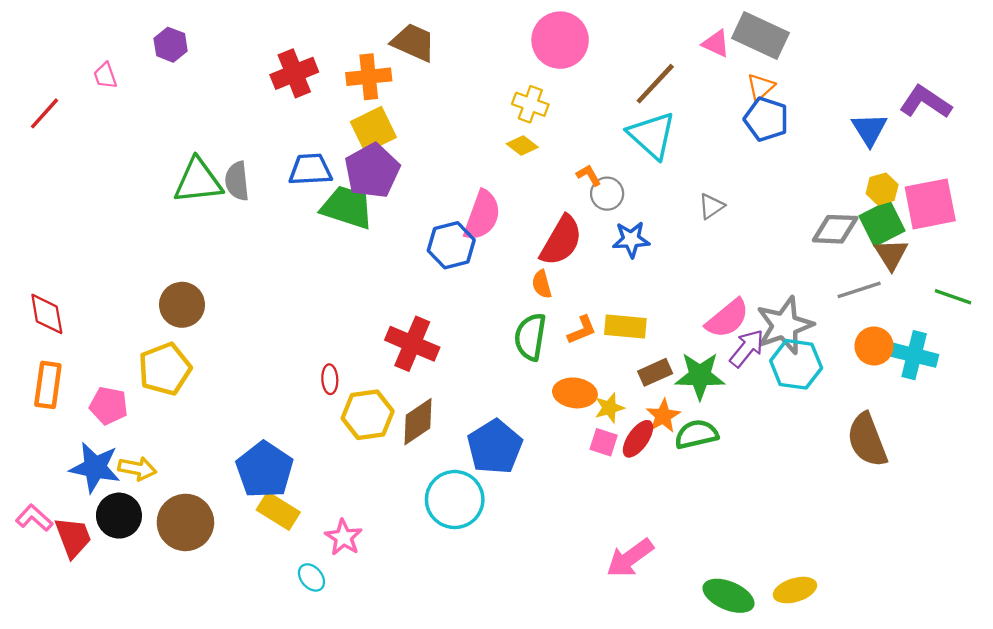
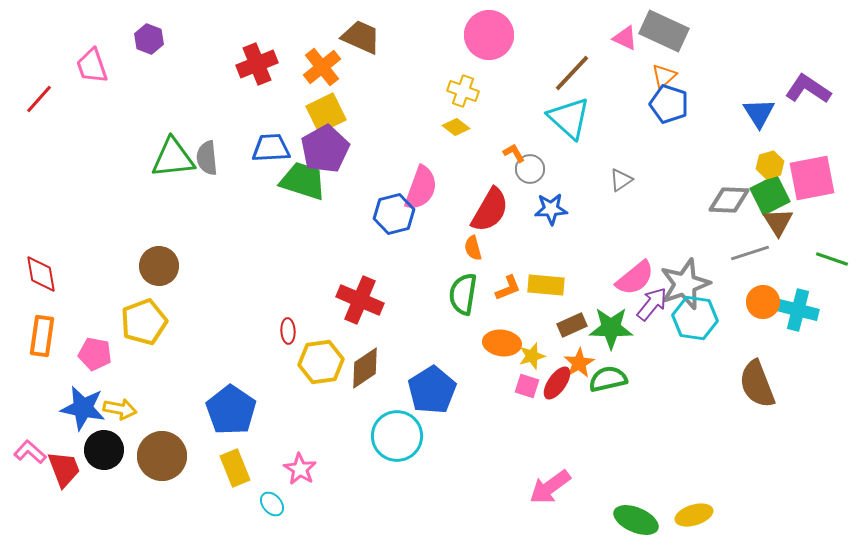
pink trapezoid: (105, 76) -> (92, 66), size x1.5
orange cross: (369, 77) -> (322, 67), turned -33
yellow rectangle: (278, 511) -> (235, 468), moved, turned 36

